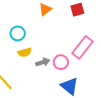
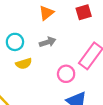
gray arrow: (43, 62) -> (48, 42), moved

